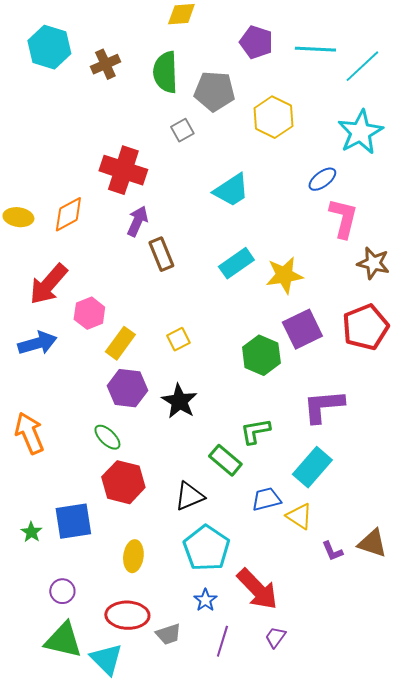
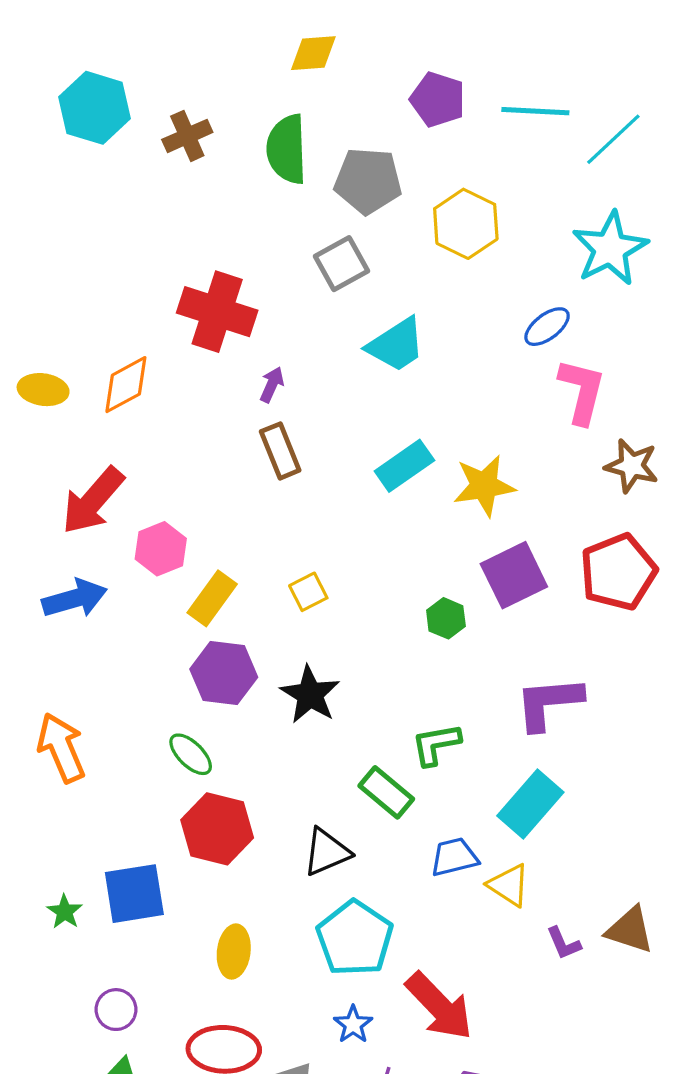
gray square: (182, 130) -> (341, 264), moved, size x1.4
purple arrow: (137, 221) -> (272, 385), moved, size x0.7
green hexagon: (261, 355) -> (446, 618), size x0.6

